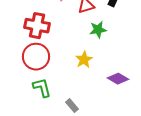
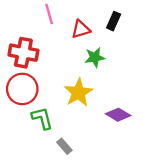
yellow star: (84, 60) -> (78, 92), size x1.4
green L-shape: (42, 88) -> (42, 118), moved

